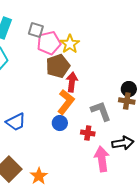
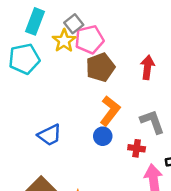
gray square: (36, 30) -> (74, 24), turned 35
yellow star: (70, 44) -> (64, 41), moved
red arrow: (72, 82) -> (147, 67), moved

